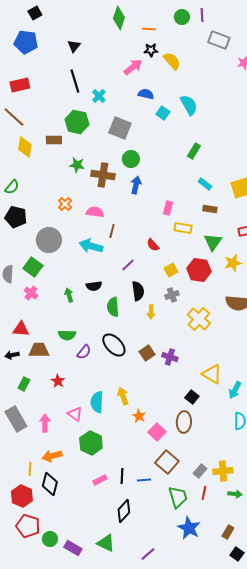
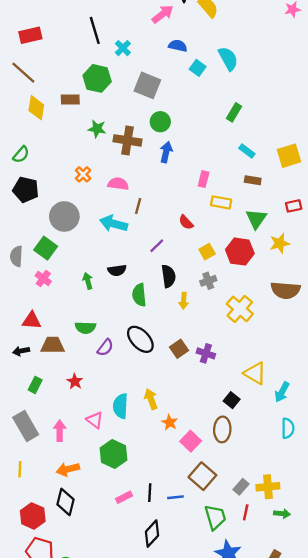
yellow line: (30, 469) -> (20, 469), moved

